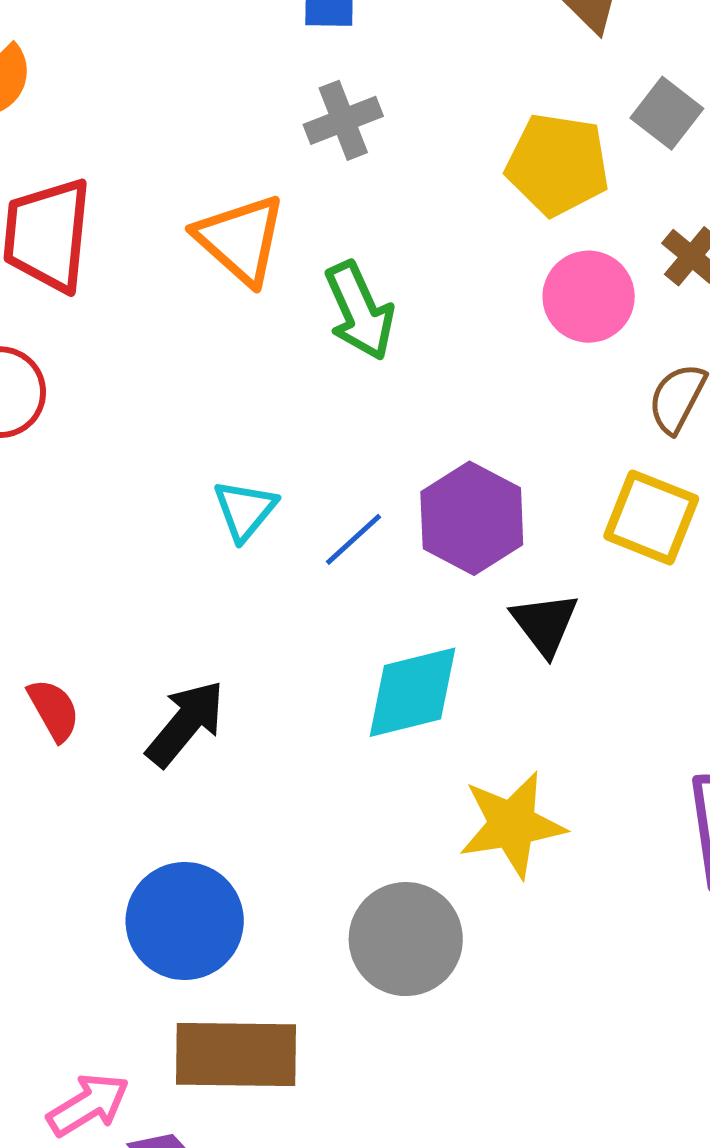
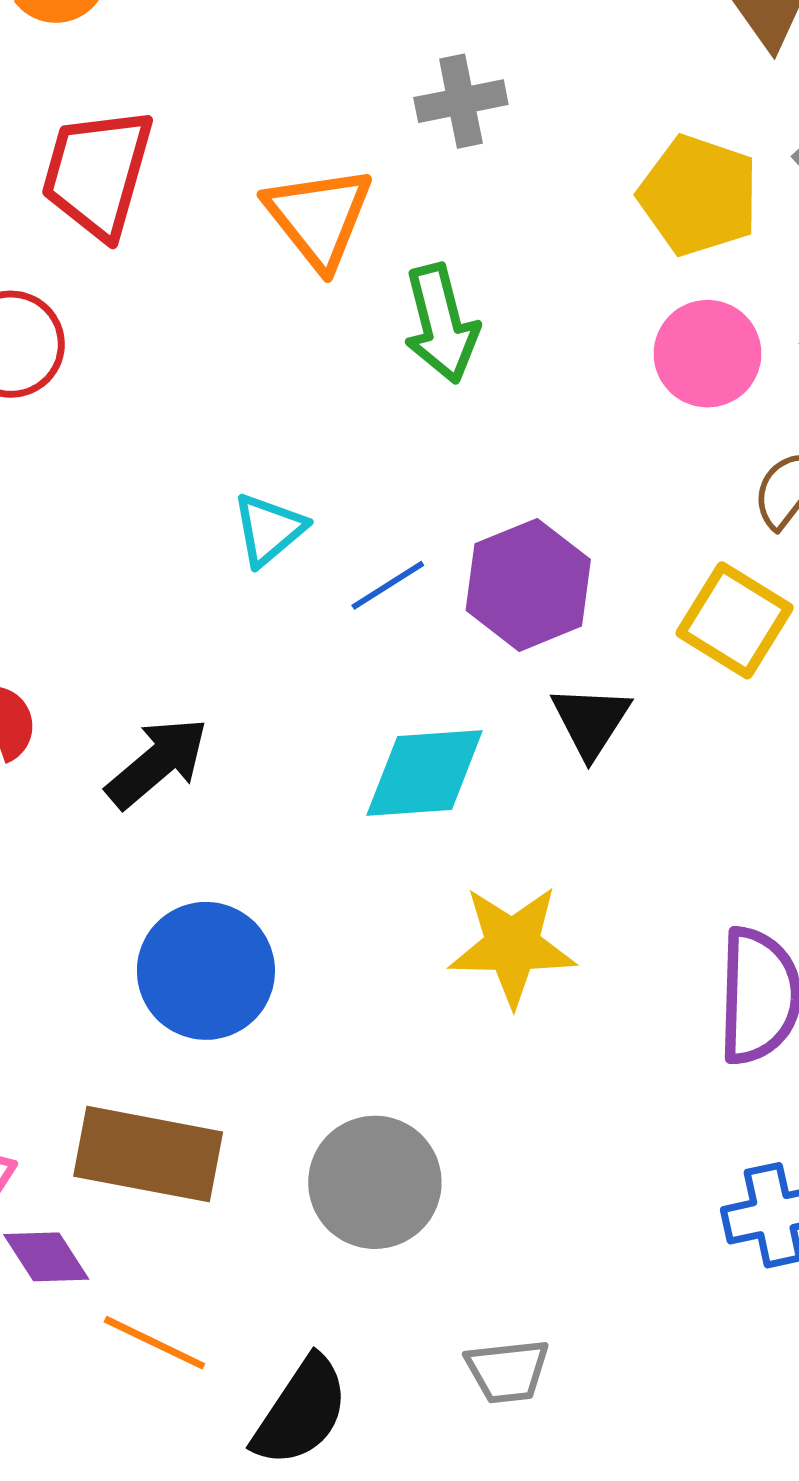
blue circle: (185, 921) -> (206, 971), moved
gray circle: (406, 939) -> (375, 1182), moved

